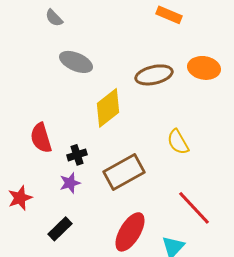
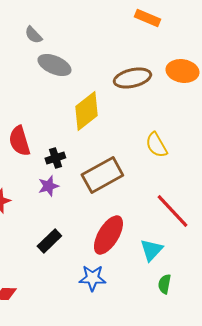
gray semicircle: (54, 18) -> (33, 35), moved
black rectangle: (60, 229) -> (49, 241), moved

